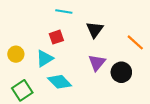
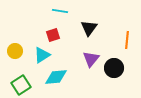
orange line: (135, 42) -> (127, 40), turned 54
cyan diamond: (60, 82) -> (56, 77), turned -50

